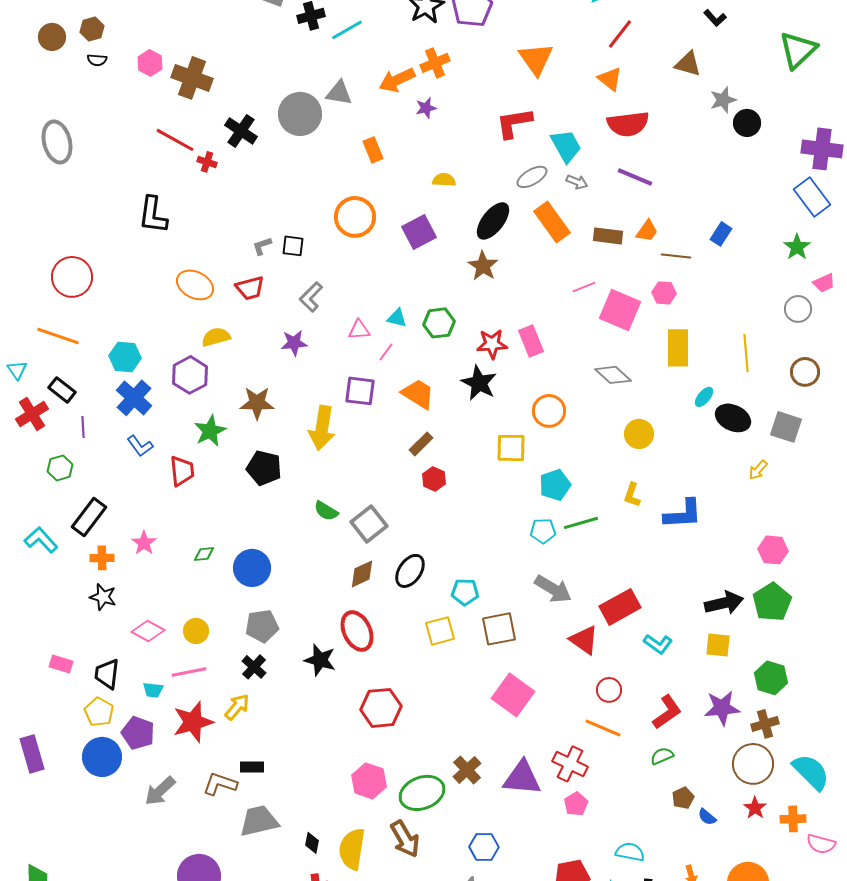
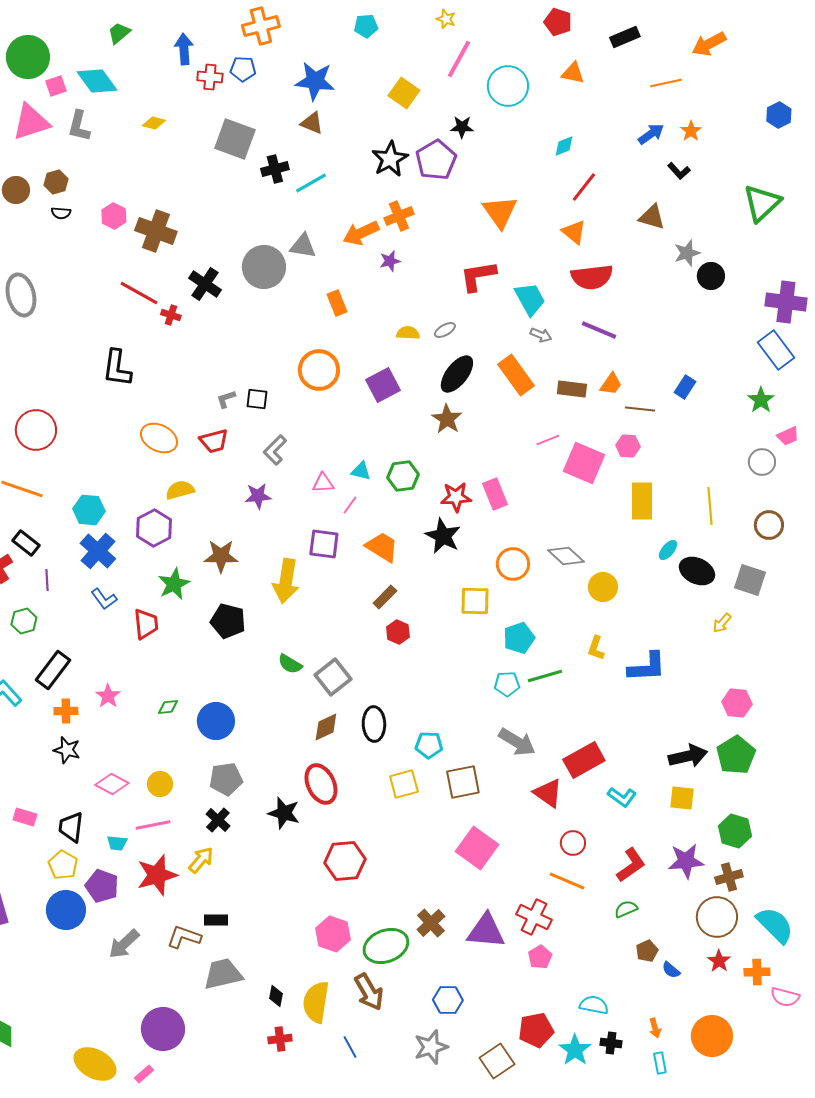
gray ellipse: (532, 177) -> (445, 330), moved, size x0.7
gray diamond: (613, 375) -> (566, 556), moved
black ellipse: (410, 571) -> (374, 724), turned -36

